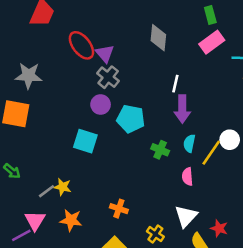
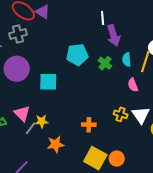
gray cross: (108, 77) -> (18, 34), moved, turned -36
purple circle: (101, 104) -> (17, 69), moved, size x1.6
green cross: (160, 150) -> (105, 63), moved, turned 32
pink triangle: (35, 221) -> (22, 113), moved
yellow cross: (155, 234) -> (121, 114), moved

